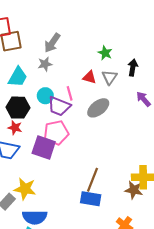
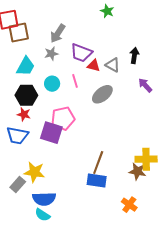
green star: (105, 53) -> (107, 11), moved
gray triangle: (110, 77) -> (113, 65), turned -35
purple trapezoid: (59, 106) -> (81, 53), moved

